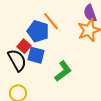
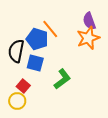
red square: (24, 46) -> (23, 86), moved
black semicircle: (17, 60) -> (16, 51), moved, turned -140

